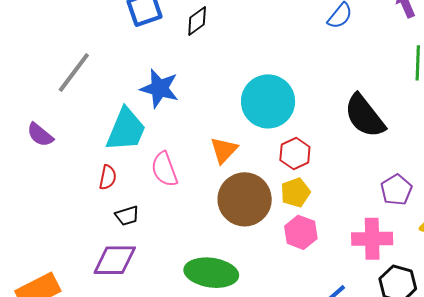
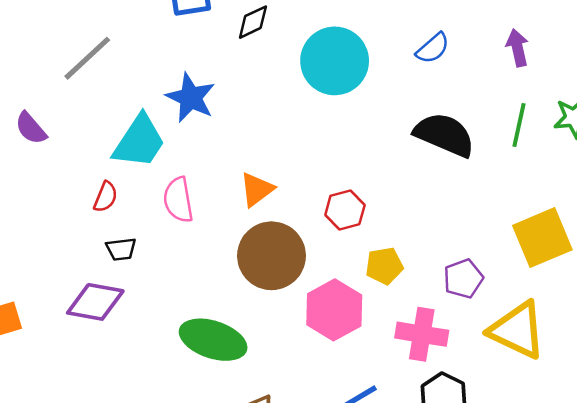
cyan circle: (268, 101) -> (335, 61), moved
black semicircle: (365, 116) -> (444, 135), moved, turned 141
yellow pentagon: (295, 193) -> (384, 266), moved
pink hexagon: (301, 232) -> (334, 310), size x1.4

